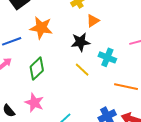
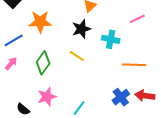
yellow line: (82, 70) -> (77, 56), moved
pink star: (34, 103) -> (47, 97), turned -30

